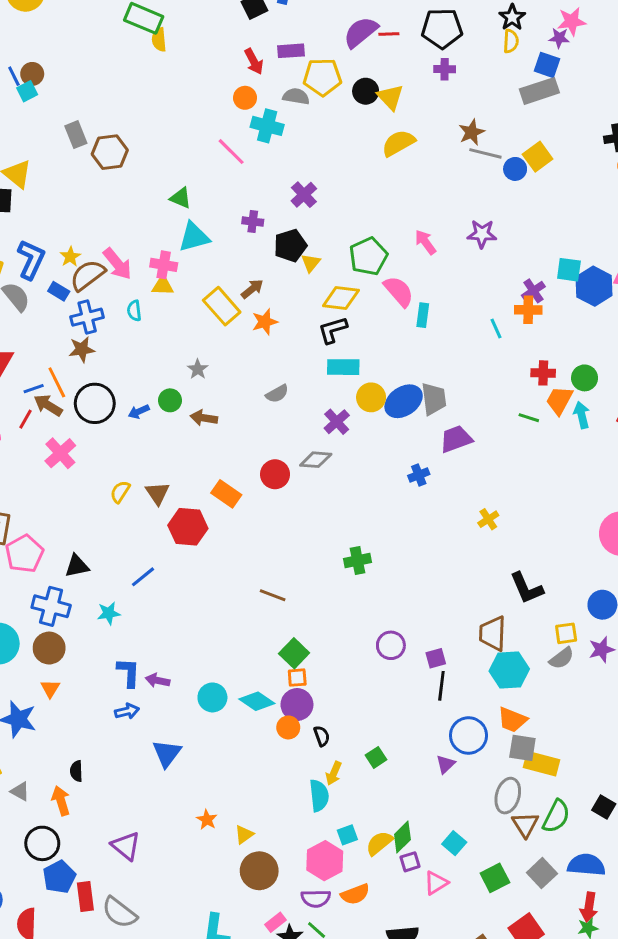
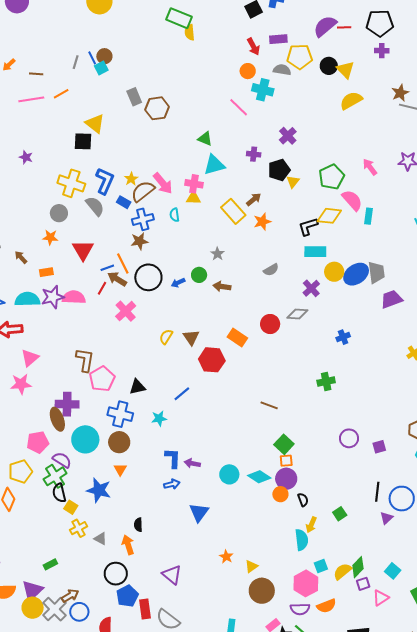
yellow diamond: (341, 298) -> (329, 216), moved
blue cross: (419, 475) -> (343, 337), moved
black line: (441, 686) -> (377, 492), moved

